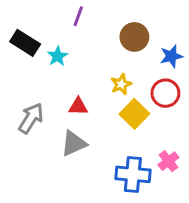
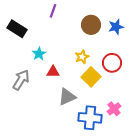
cyan star: (58, 56) -> (39, 54), moved
blue star: (171, 56) -> (116, 27), moved
gray triangle: (74, 143) -> (67, 97), moved

